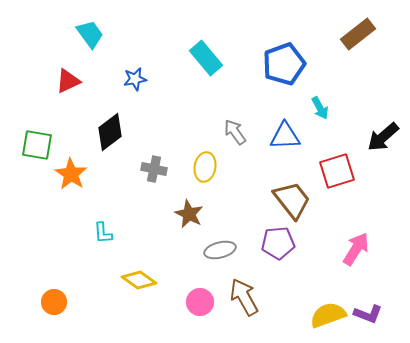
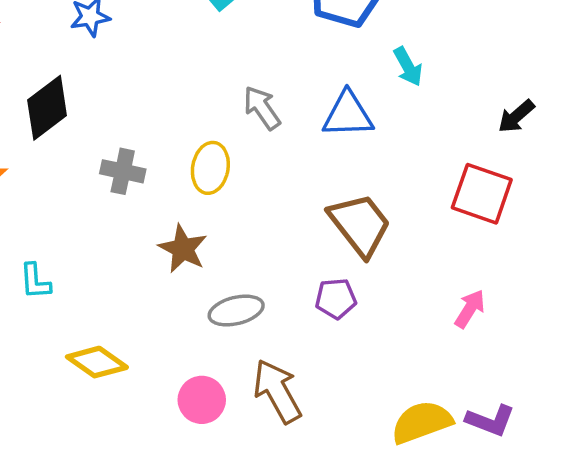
black arrow: (383, 137) -> (516, 116), size x0.7
red square: (337, 171) -> (482, 194), moved, turned 36
purple pentagon: (278, 243) -> (336, 298), size x0.7
pink arrow: (356, 249) -> (470, 309), size x0.7

